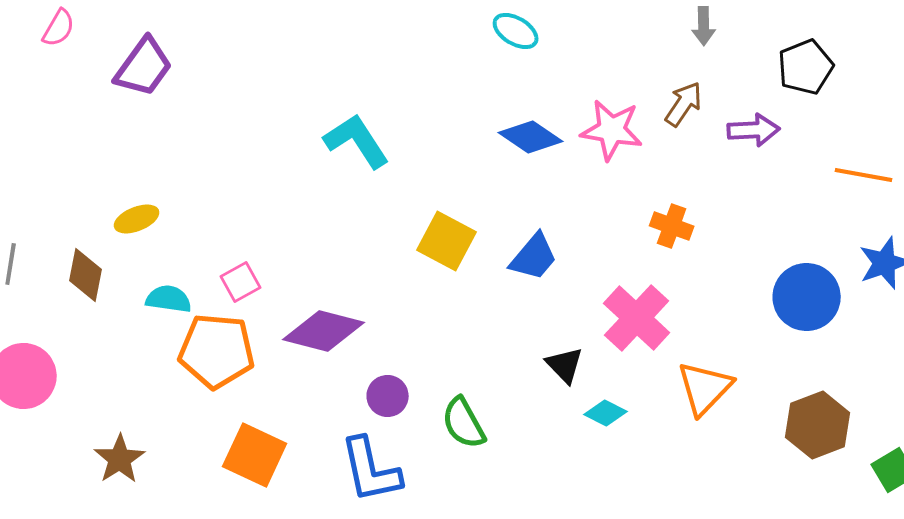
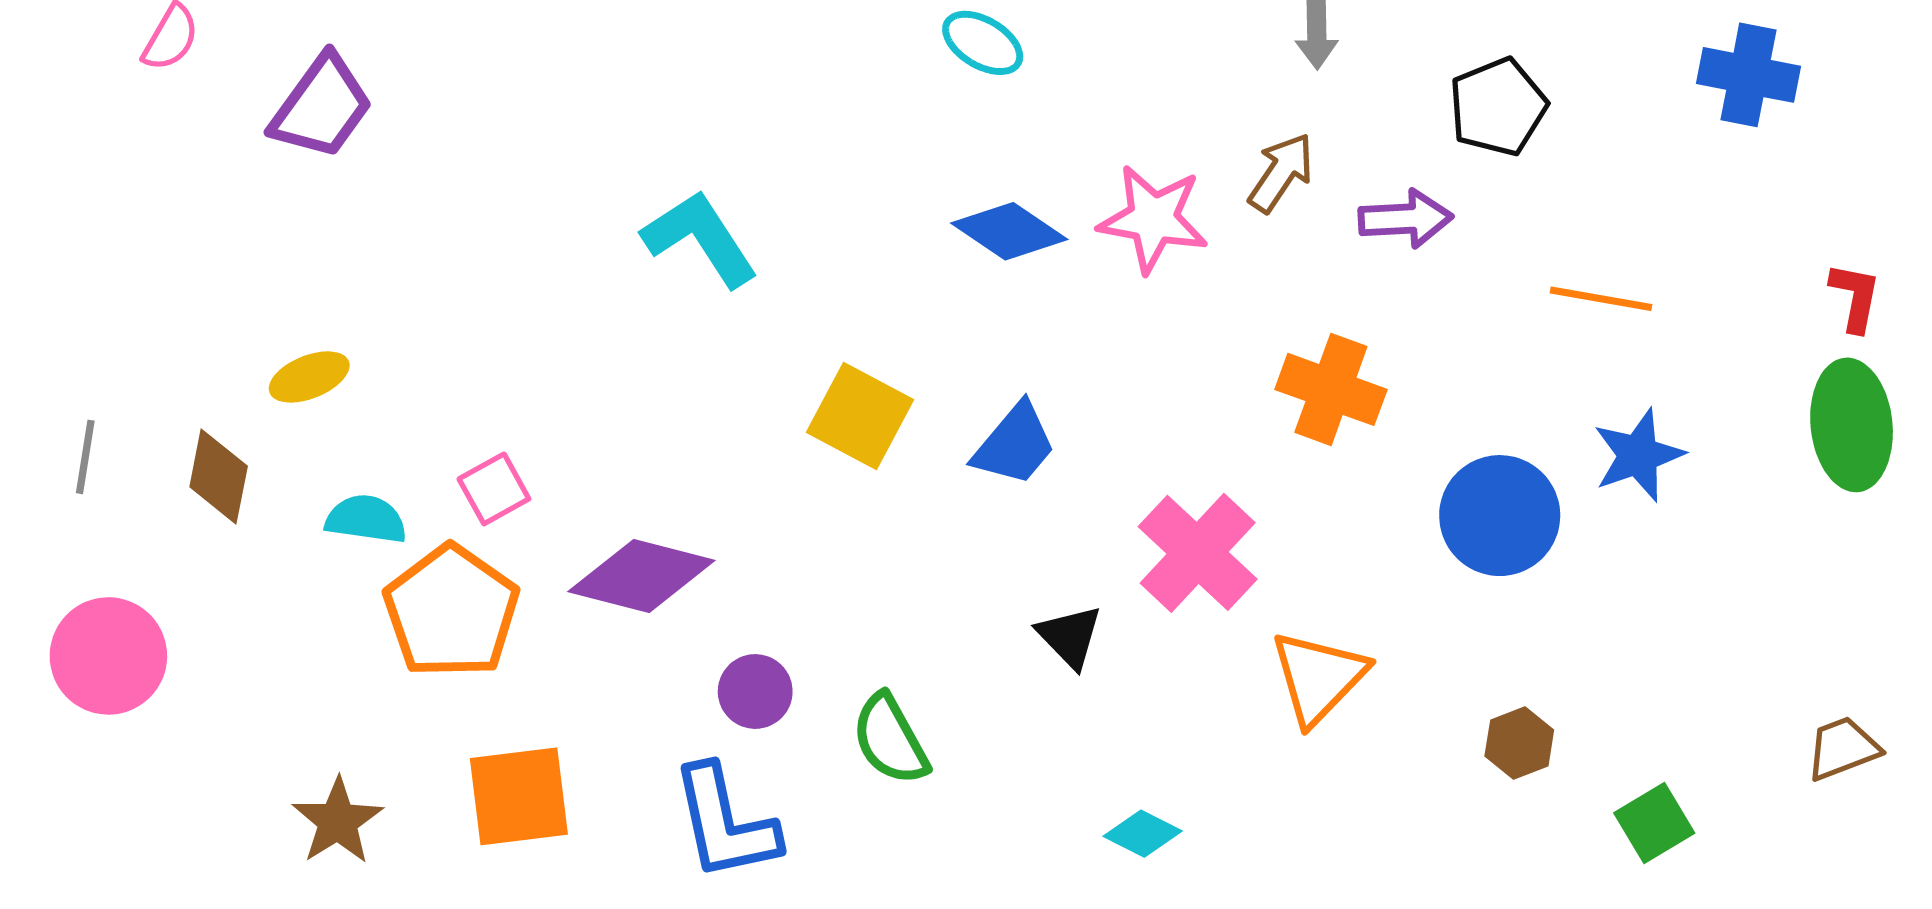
orange cross: (672, 226) -> (1331, 389), moved, size x1.4
orange pentagon: (217, 351) -> (451, 612), turned 30
cyan diamond: (606, 413) -> (1143, 834), moved
brown hexagon: (818, 425) -> (1519, 743), size x0.6
orange square: (255, 455) -> (519, 796), turned -32
brown star: (120, 459) -> (338, 821), moved

